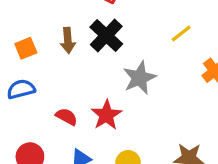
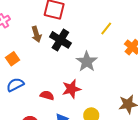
brown arrow: (68, 40) -> (36, 34), moved
red star: (106, 115) -> (71, 89), turned 30

